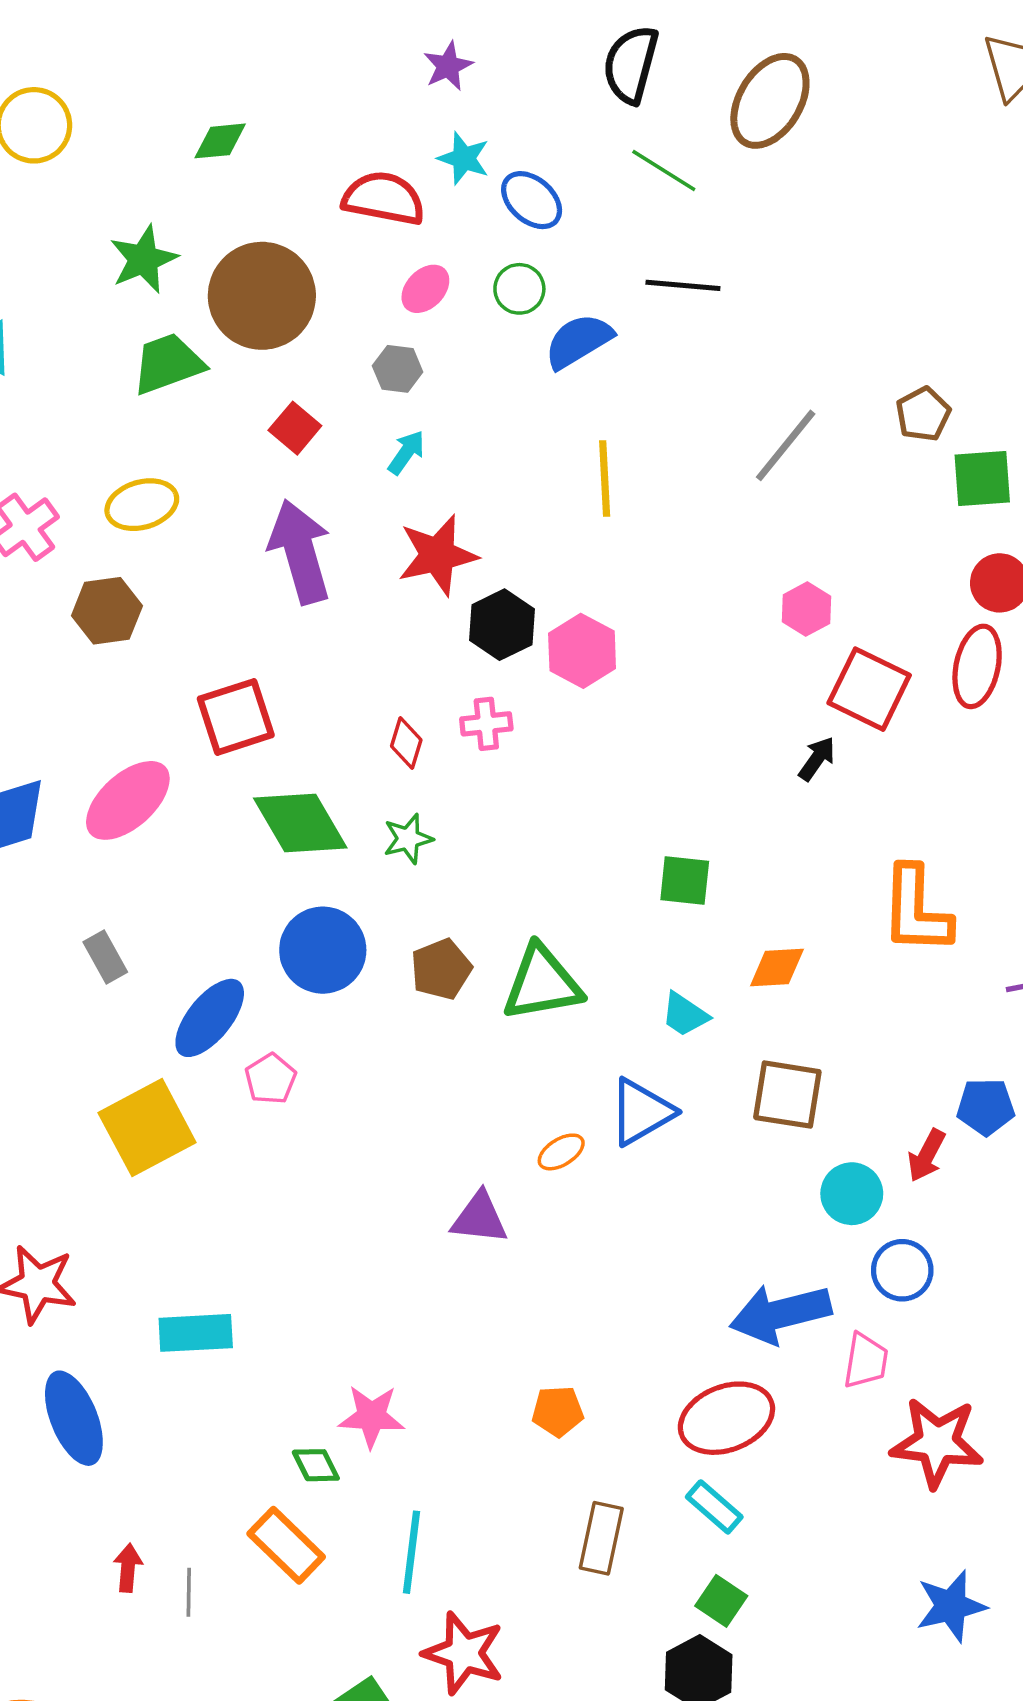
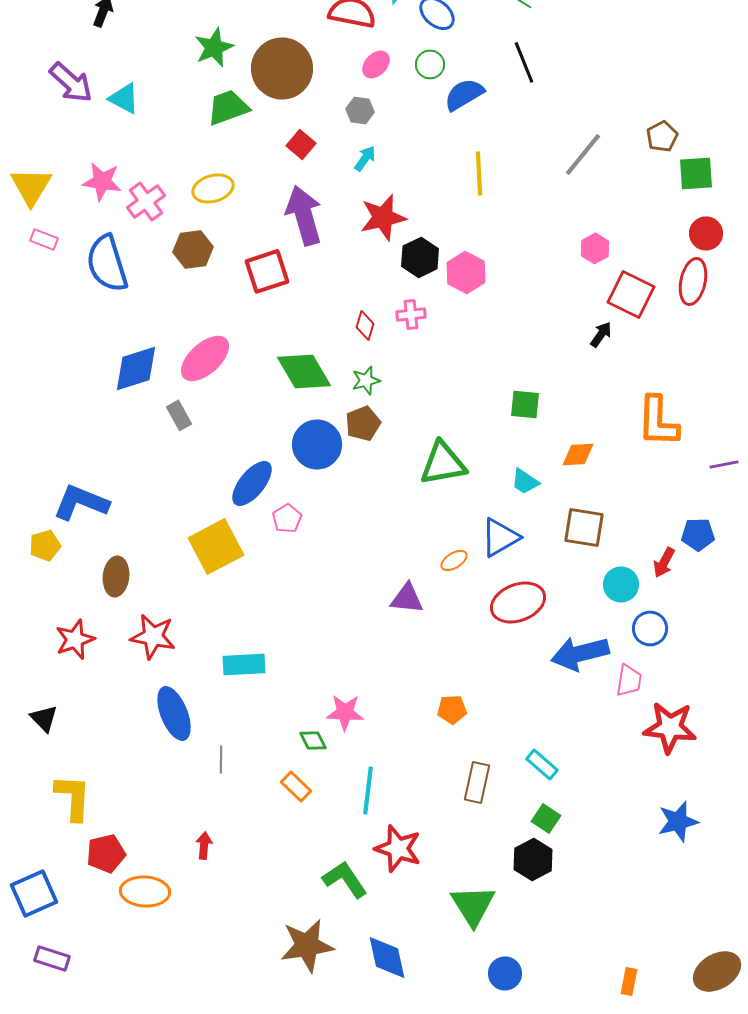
black line: (683, 285) -> (524, 62), turned 63
red square: (236, 717) -> (267, 271), moved
gray rectangle: (105, 957) -> (179, 415), moved
brown pentagon: (441, 969) -> (363, 423), moved
red ellipse: (726, 1418) -> (518, 602), moved
orange rectangle: (286, 1545) -> (296, 786), size x0.7
red arrow: (128, 1568) -> (204, 845), moved
gray line: (189, 1592) -> (221, 759), moved

